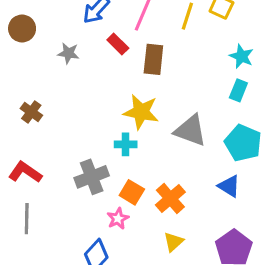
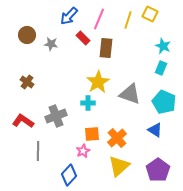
brown circle: (22, 28) -> (27, 35), moved
yellow star: (141, 112) -> (98, 82), turned 30
gray cross: (92, 177) -> (56, 116), moved
orange square: (132, 192) -> (92, 134), turned -35
gray line: (27, 219) -> (38, 151), moved
yellow triangle: (174, 242) -> (119, 166), size x1.6

